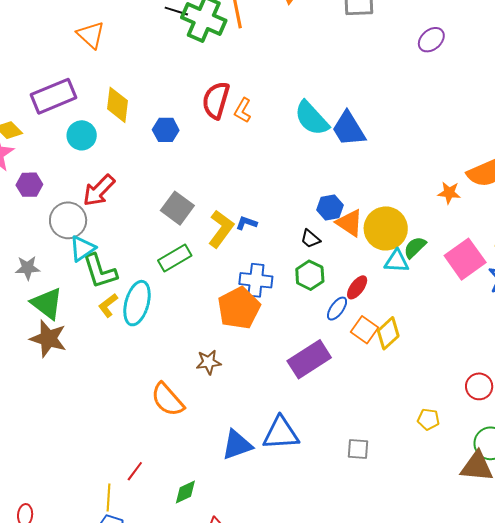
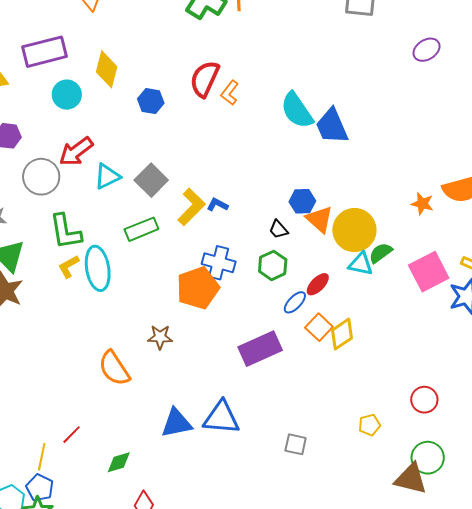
cyan triangle: (82, 249) -> (107, 176), moved
cyan ellipse: (137, 303) -> (98, 268), turned -33
yellow pentagon: (428, 419) -> (369, 425), turned -30

